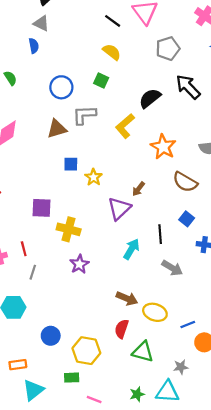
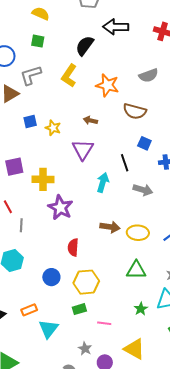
black arrow: (188, 87) -> (116, 27), turned -30
brown arrow: (139, 189) -> (90, 120), moved, turned 80
purple star: (79, 264) -> (60, 208), size x1.4
red semicircle: (122, 329) -> (73, 247), moved

